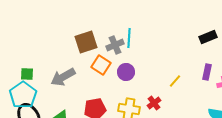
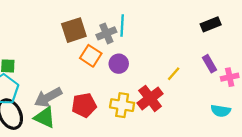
purple rectangle: (207, 72) -> (209, 64), turned -42
gray arrow: (63, 77) -> (48, 97), moved
red cross: (154, 103) -> (150, 98), size x1.6

